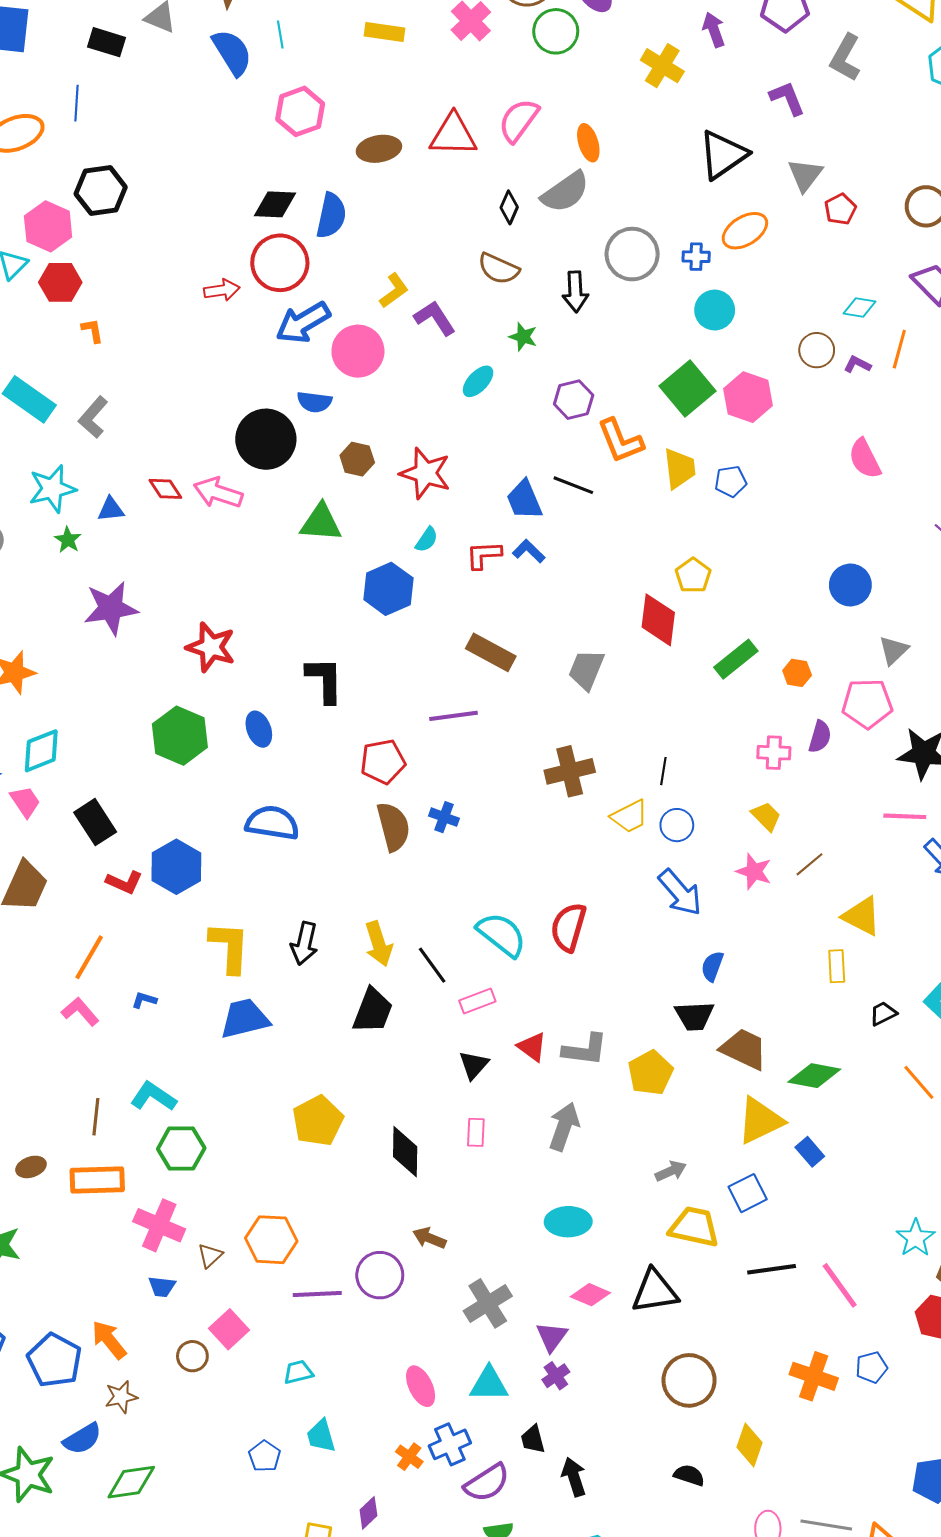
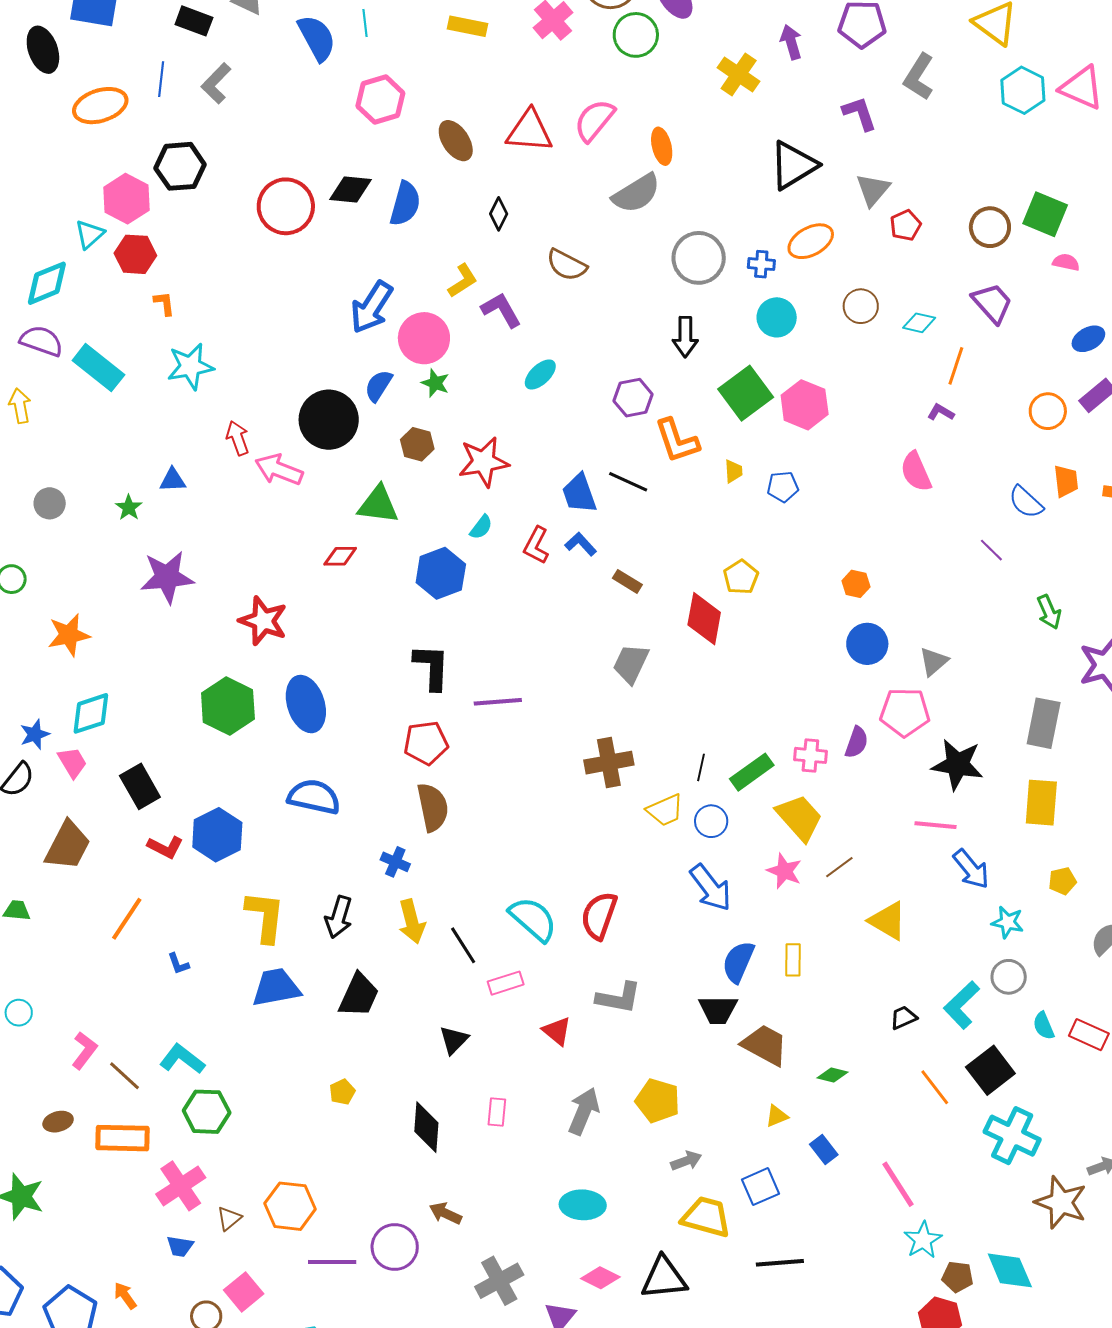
brown ellipse: (379, 149) -> (456, 141), turned 63
black diamond: (509, 207) -> (499, 214), moved
red circle: (280, 263) -> (286, 206), moved
red arrow: (222, 290) -> (238, 438), moved, turned -104
black arrow: (575, 292) -> (685, 337), moved
blue arrow: (303, 323) -> (372, 307), turned -30
green star: (523, 337) -> (435, 383), moved
brown circle: (817, 350) -> (861, 306), moved
purple L-shape: (857, 364) -> (941, 412), moved
blue semicircle: (314, 402) -> (378, 386), turned 112
gray L-shape: (93, 417) -> (216, 83), moved
yellow trapezoid: (680, 469) -> (733, 471), size x0.6
red star: (425, 473) -> (484, 462), turned -30
cyan star: (52, 489) -> (190, 366), moved
red diamond: (165, 489) -> (340, 556), moved, turned -60
red L-shape: (484, 555) -> (536, 545), turned -63
blue circle: (850, 585) -> (867, 644), moved
brown rectangle: (491, 652) -> (627, 581), moved, size x0.6
green rectangle: (736, 659) -> (752, 772), moved
orange hexagon: (797, 673) -> (856, 584), moved
black L-shape: (325, 680) -> (432, 667), moved
blue ellipse: (259, 729) -> (306, 704), size x1.6
yellow trapezoid: (766, 816) -> (799, 818), size x1.6
blue cross: (444, 817) -> (395, 862), moved
blue semicircle: (712, 966) -> (738, 962), size x1.4
yellow rectangle: (837, 966) -> (793, 960), moved
blue L-shape: (144, 1000) -> (178, 964), turned -130
black trapezoid: (373, 1011) -> (359, 995), moved
pink L-shape: (80, 1012) -> (84, 1050), moved, turned 75
gray L-shape: (585, 1050) -> (619, 998), moved
black triangle: (474, 1065) -> (454, 1040), moved
yellow pentagon: (650, 1073) -> (658, 1101), moved, turned -30
green diamond: (814, 1076) -> (832, 1075), size x0.6
brown line: (96, 1117) -> (124, 1076), turned -57
yellow pentagon: (318, 1121) -> (342, 1092), size x0.5
yellow triangle: (760, 1121) -> (777, 1116), size x0.5
pink cross: (159, 1225) -> (181, 1186), turned 30
pink line: (840, 1285) -> (898, 1184), moved
orange arrow: (109, 1340) -> (125, 1296), size x0.7

